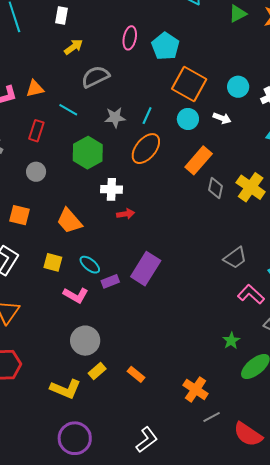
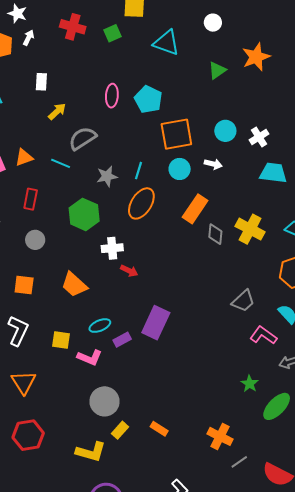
green triangle: (238, 14) -> (217, 70), moved
orange square: (189, 84) -> (176, 134), turned -32
cyan line: (68, 110) -> (61, 163), moved
red arrow: (126, 214) -> (129, 271), turned 42
yellow square: (53, 262) -> (61, 340), moved
cyan ellipse: (90, 265) -> (100, 326), turned -55

